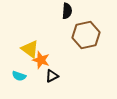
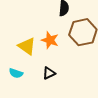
orange star: (41, 60) -> (50, 40), moved

